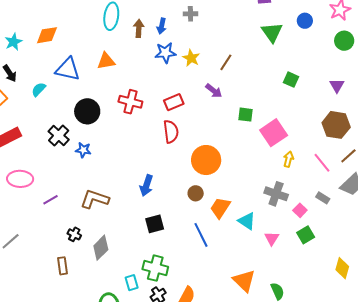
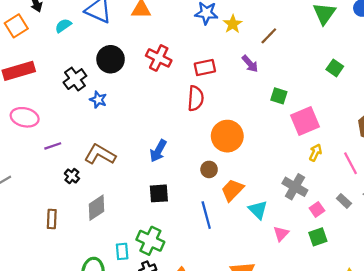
black cross: (74, 234) -> (72, 176), moved

